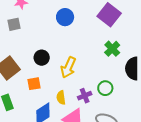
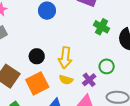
orange square: (34, 84) -> (37, 83), size x1.6
yellow semicircle: (61, 98) -> (66, 80), moved, turned -48

